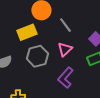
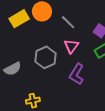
yellow rectangle: (27, 32) -> (19, 19), moved

